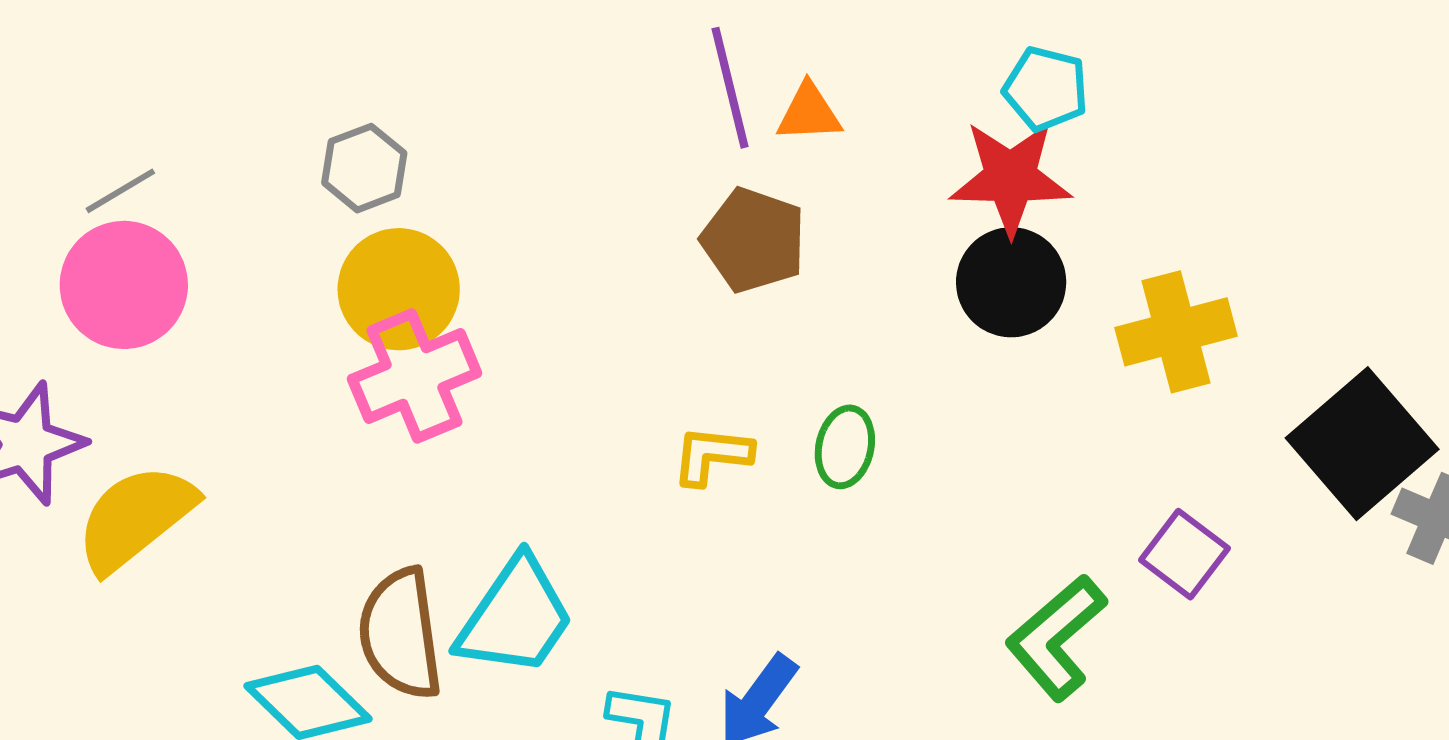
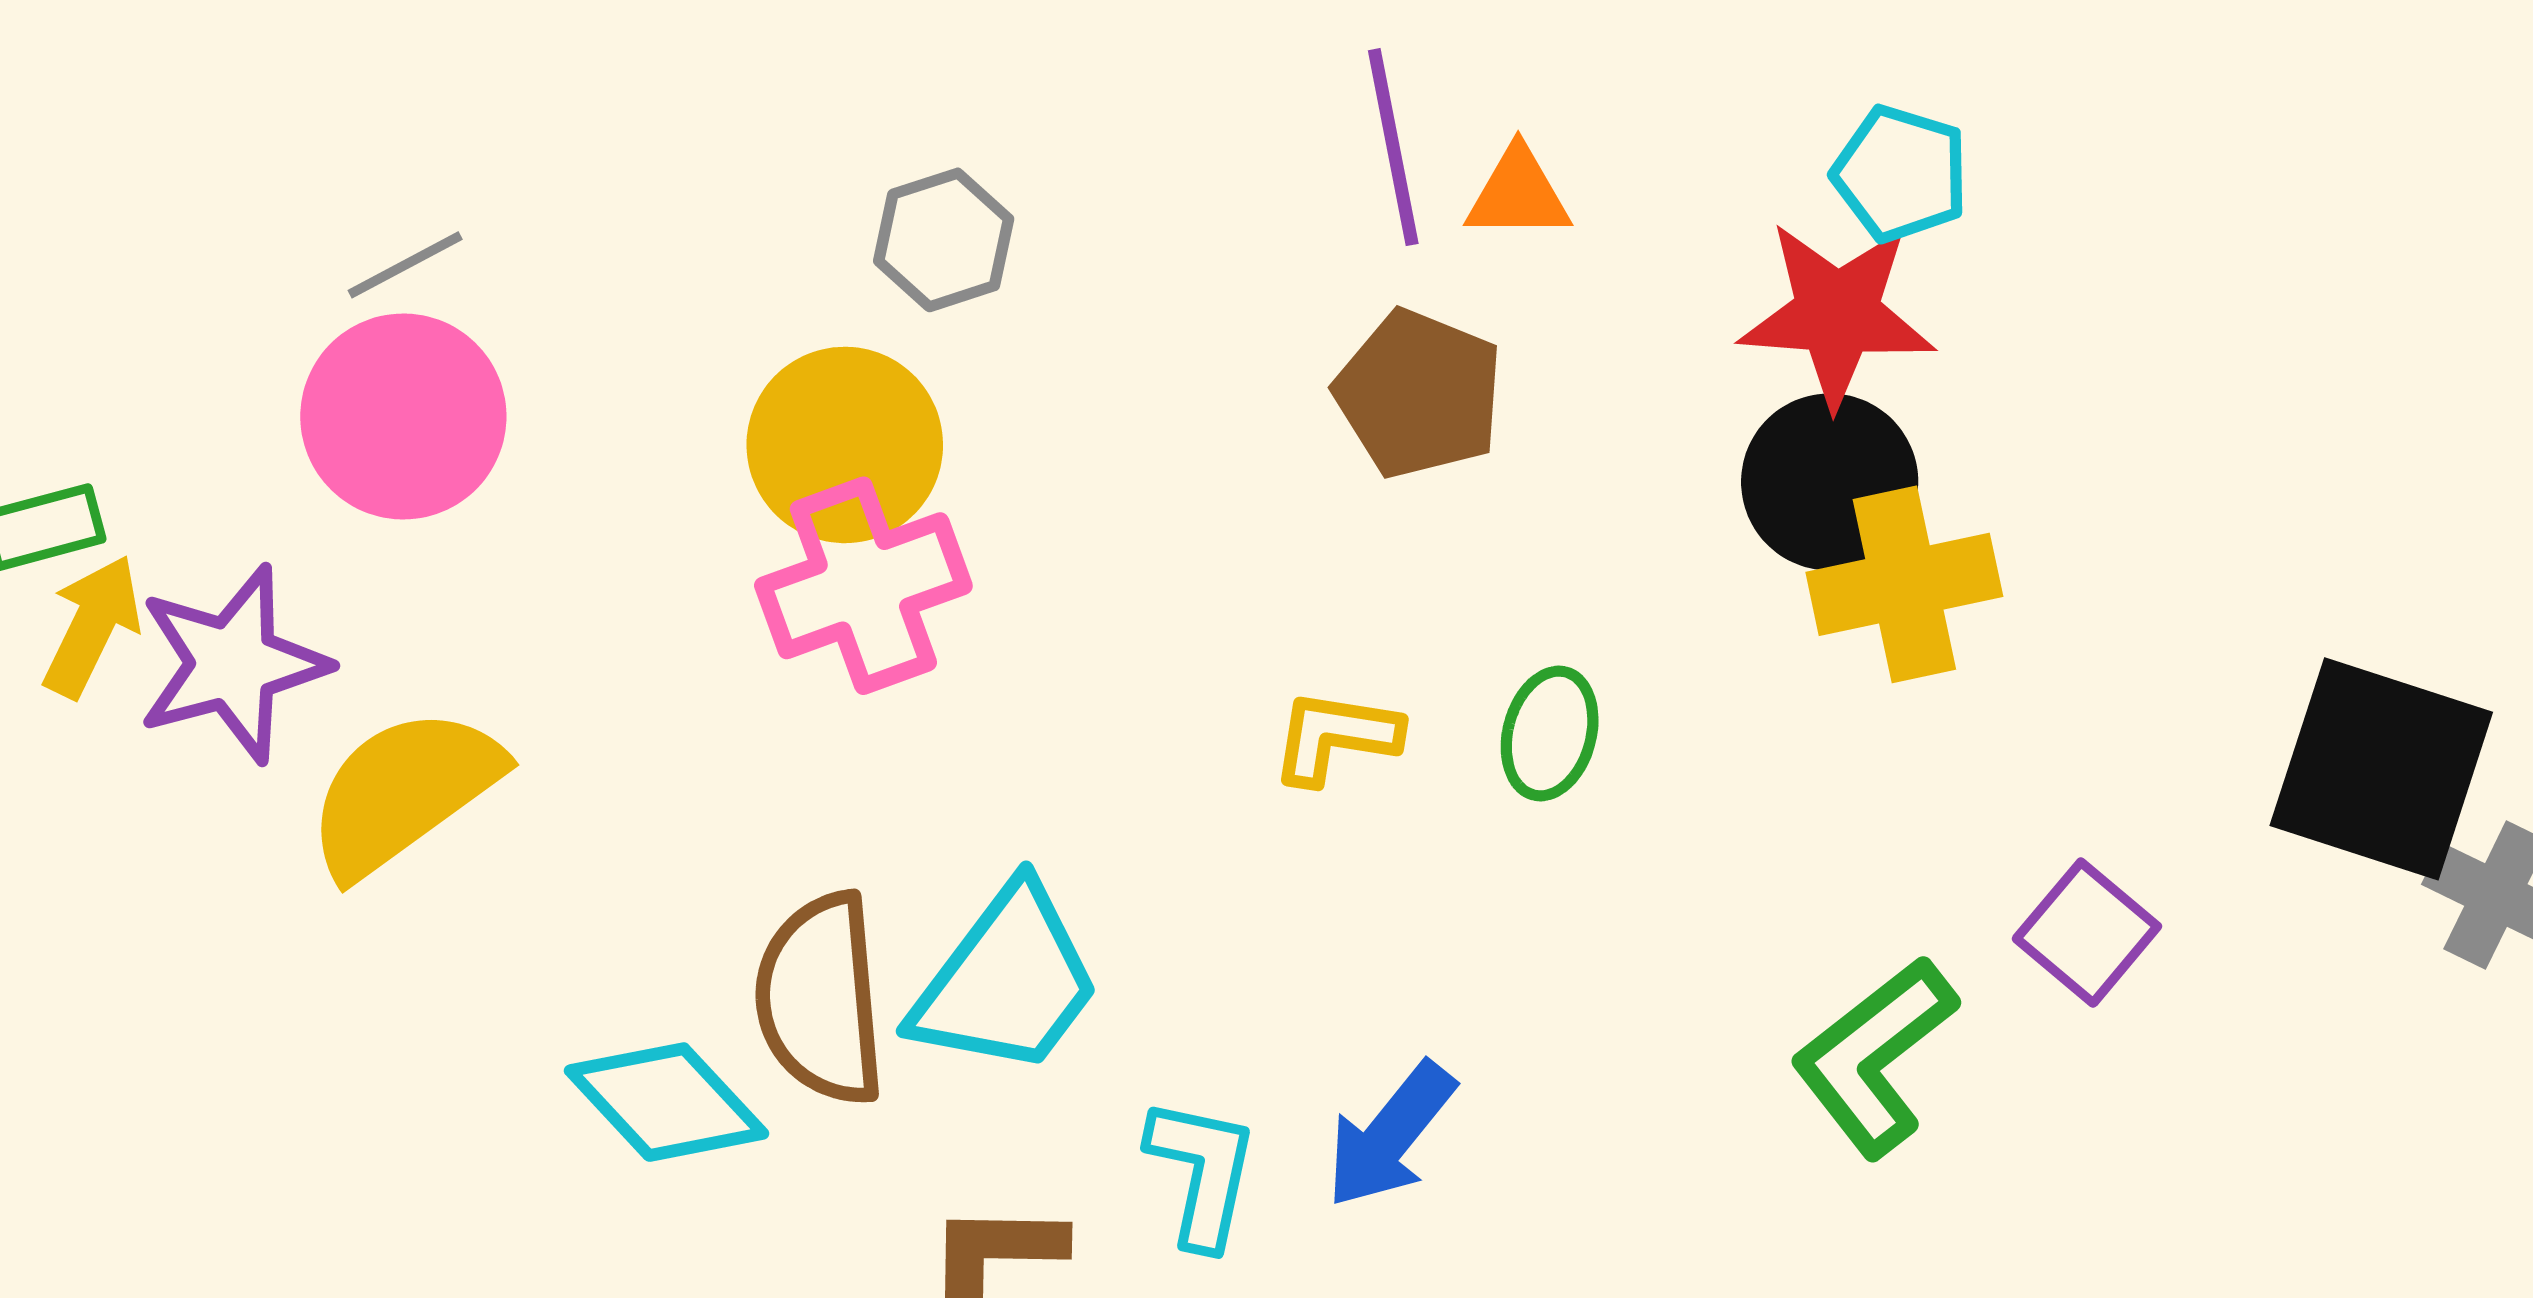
gray hexagon: (364, 168) -> (944, 240), moved
yellow cross: (1176, 332) -> (1904, 584), moved
black square: (1362, 444) -> (2381, 769), turned -34

